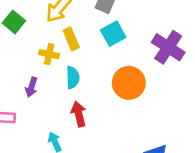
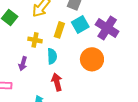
yellow rectangle: (71, 39) -> (59, 30), moved, turned 42
purple cross: (168, 47) -> (107, 28), moved

